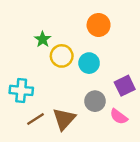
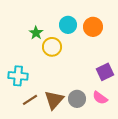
orange circle: (99, 25) -> (93, 27), moved
cyan circle: (89, 63) -> (68, 25), moved
gray circle: (95, 101) -> (77, 99), moved

